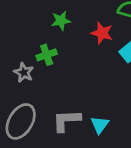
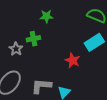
red star: (102, 33) -> (73, 60), moved

